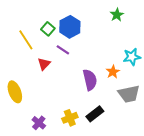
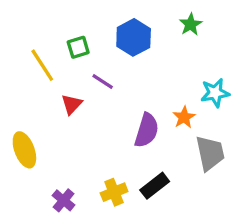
blue hexagon: (70, 27) -> (134, 37), moved
green square: (48, 29) -> (78, 47), turned 32
purple semicircle: (90, 80) -> (147, 130), turned 30
gray trapezoid: (129, 94) -> (210, 153), turned -90

